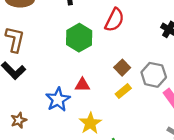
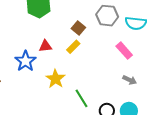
gray hexagon: (154, 75) -> (107, 16), moved
yellow rectangle: (123, 91) -> (73, 47), moved

